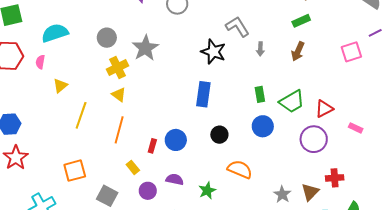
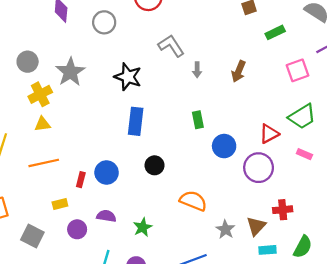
green rectangle: (301, 21) -> (275, 32), moved
black star: (213, 52) -> (128, 77), moved
yellow triangle: (119, 95) -> (42, 124), turned -42
green trapezoid: (292, 102) -> (302, 117), moved
blue circle: (263, 126) -> (224, 146), moved
orange line: (119, 130) -> (44, 163), turned 64
yellow rectangle: (133, 167) -> (60, 204), turned -64
orange semicircle: (240, 169) -> (193, 201), moved

